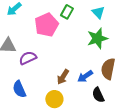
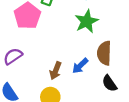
black semicircle: (98, 95) -> (109, 83), moved

